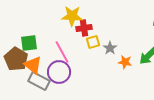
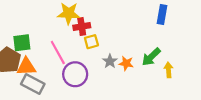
gray star: (110, 48) -> (110, 61), moved
orange triangle: (33, 65) -> (26, 67), turned -42
purple circle: (59, 72) -> (75, 74), moved

